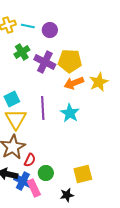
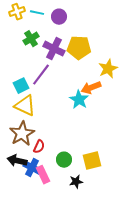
orange arrow: (74, 83) -> (91, 88), moved
purple line: (43, 108) -> (41, 75), moved, turned 40
yellow triangle: (16, 119) -> (25, 106), turned -35
green circle: (46, 173) -> (64, 160), moved

